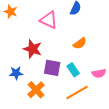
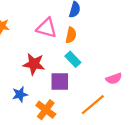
orange semicircle: (80, 43) -> (71, 35), moved, turned -32
cyan rectangle: (73, 70) -> (73, 59), moved

